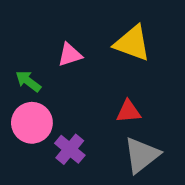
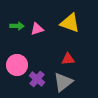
green arrow: (28, 81) -> (17, 26), moved, turned 144
gray triangle: (142, 155) -> (63, 82), moved

